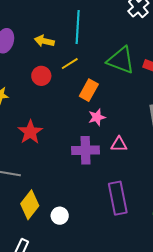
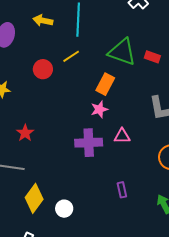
yellow arrow: (44, 41) -> (43, 21), moved
orange rectangle: (89, 90) -> (105, 84), moved
red star: (30, 132) -> (25, 133), moved, size x0.7
purple rectangle: (118, 198) -> (122, 190), size x0.5

